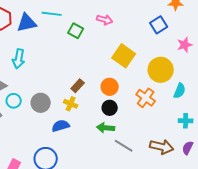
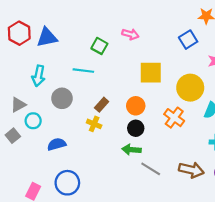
cyan line: (52, 14) -> (83, 71), moved
yellow square: (124, 56) -> (151, 73), turned -35
gray circle: (41, 103) -> (62, 98), moved
blue semicircle: (61, 126) -> (57, 144), moved

